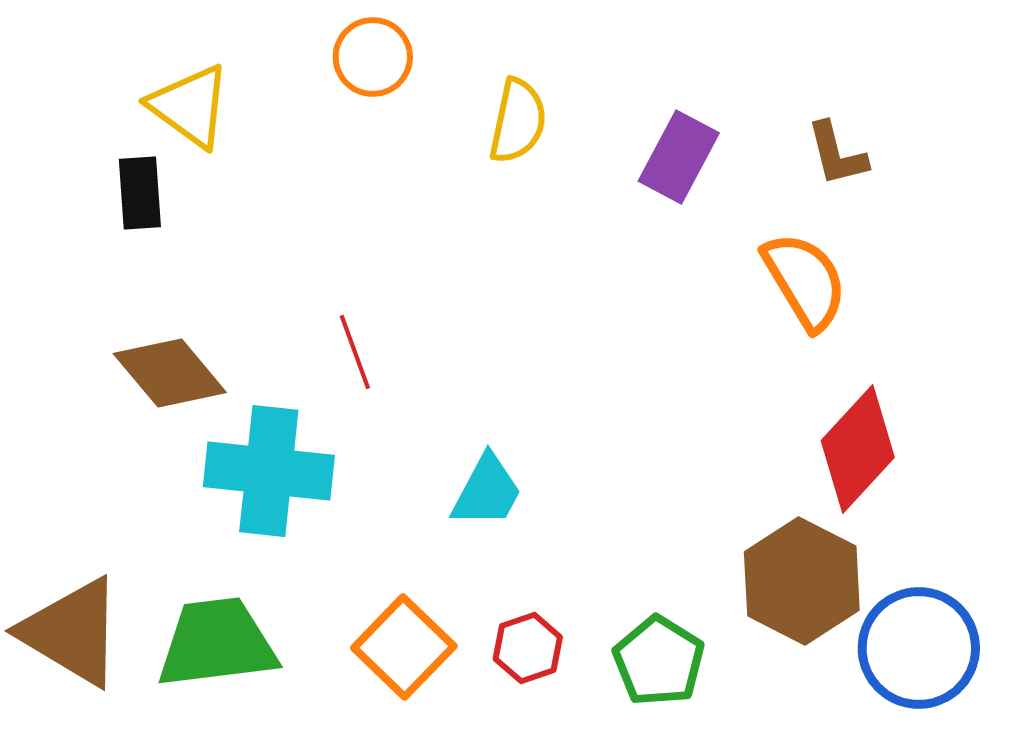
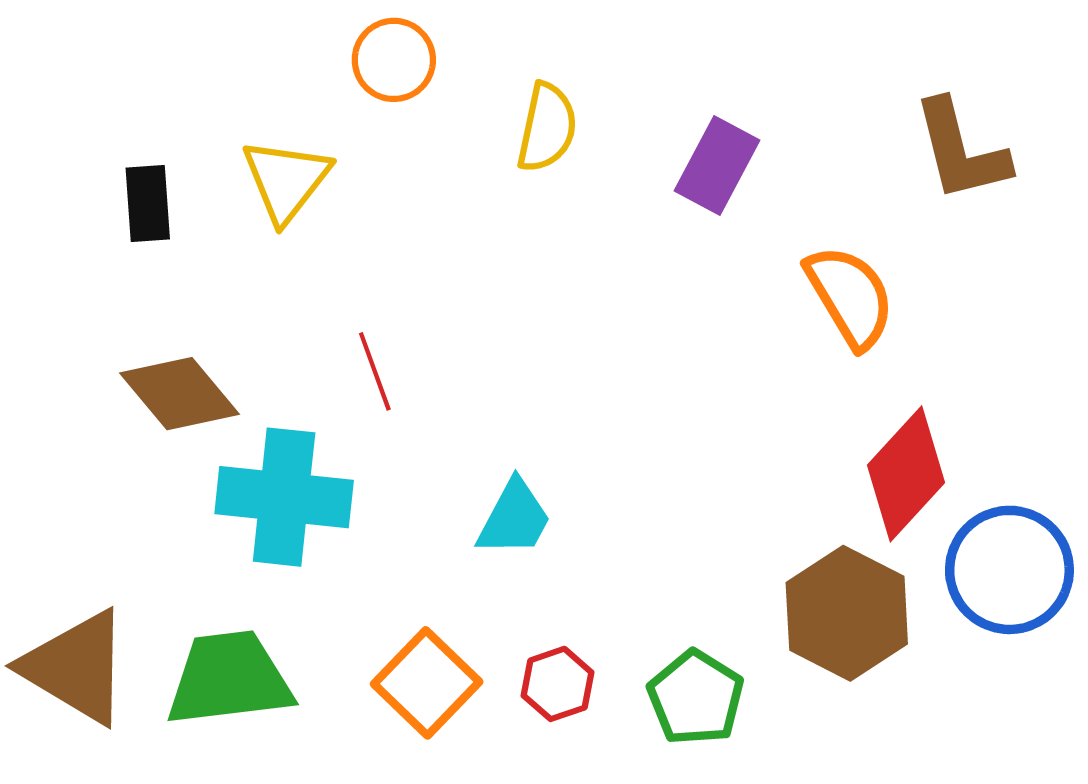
yellow triangle: (190, 106) -> (286, 180), moved, turned 32
brown L-shape: (837, 154) -> (961, 151), moved, size x1.5
blue circle: (919, 648) -> (1009, 570), moved

